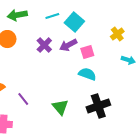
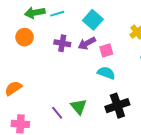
cyan line: (52, 16) -> (57, 14), moved
purple cross: (44, 45) -> (62, 43), turned -35
purple line: (23, 99) -> (57, 113), moved

